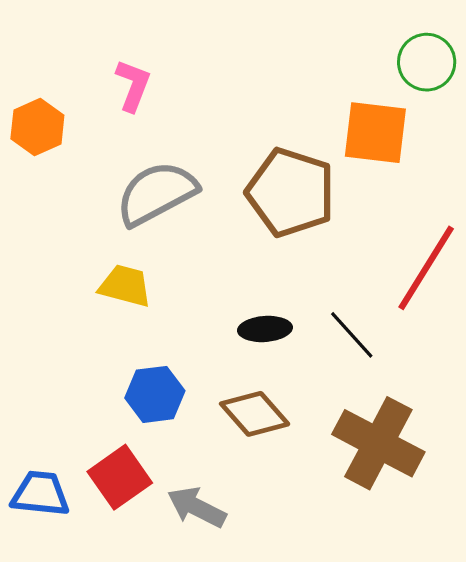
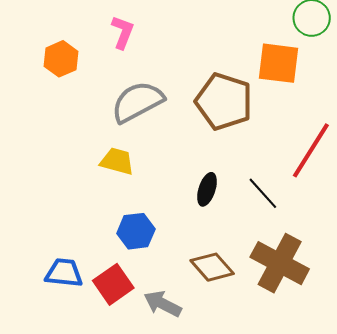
black ellipse: (265, 329) -> (207, 189), turned -68
brown diamond: (255, 414) -> (212, 267), moved
blue trapezoid: (40, 494) -> (64, 273), moved

